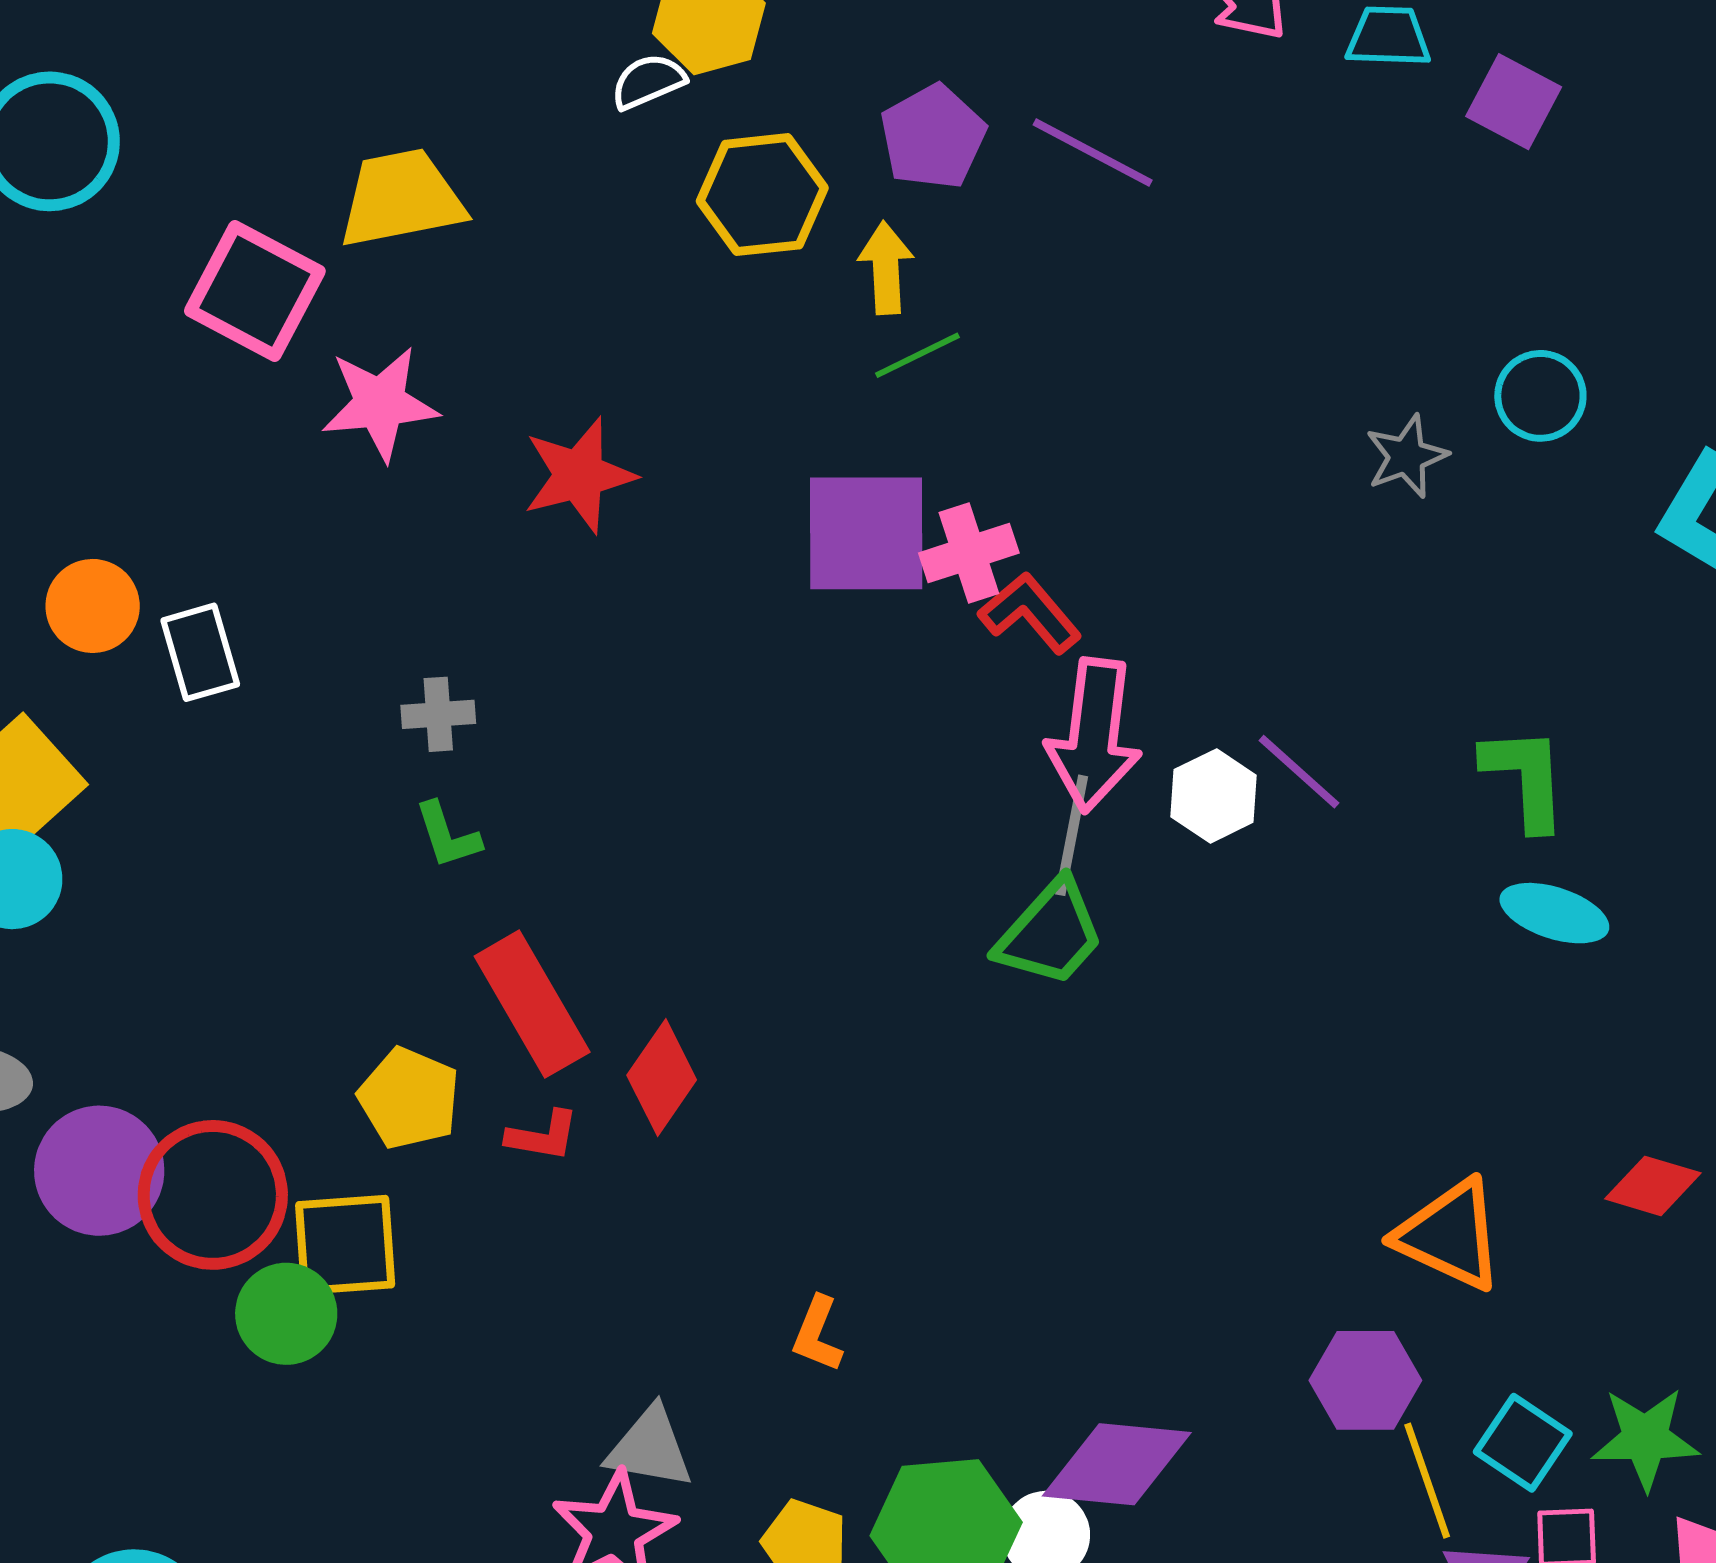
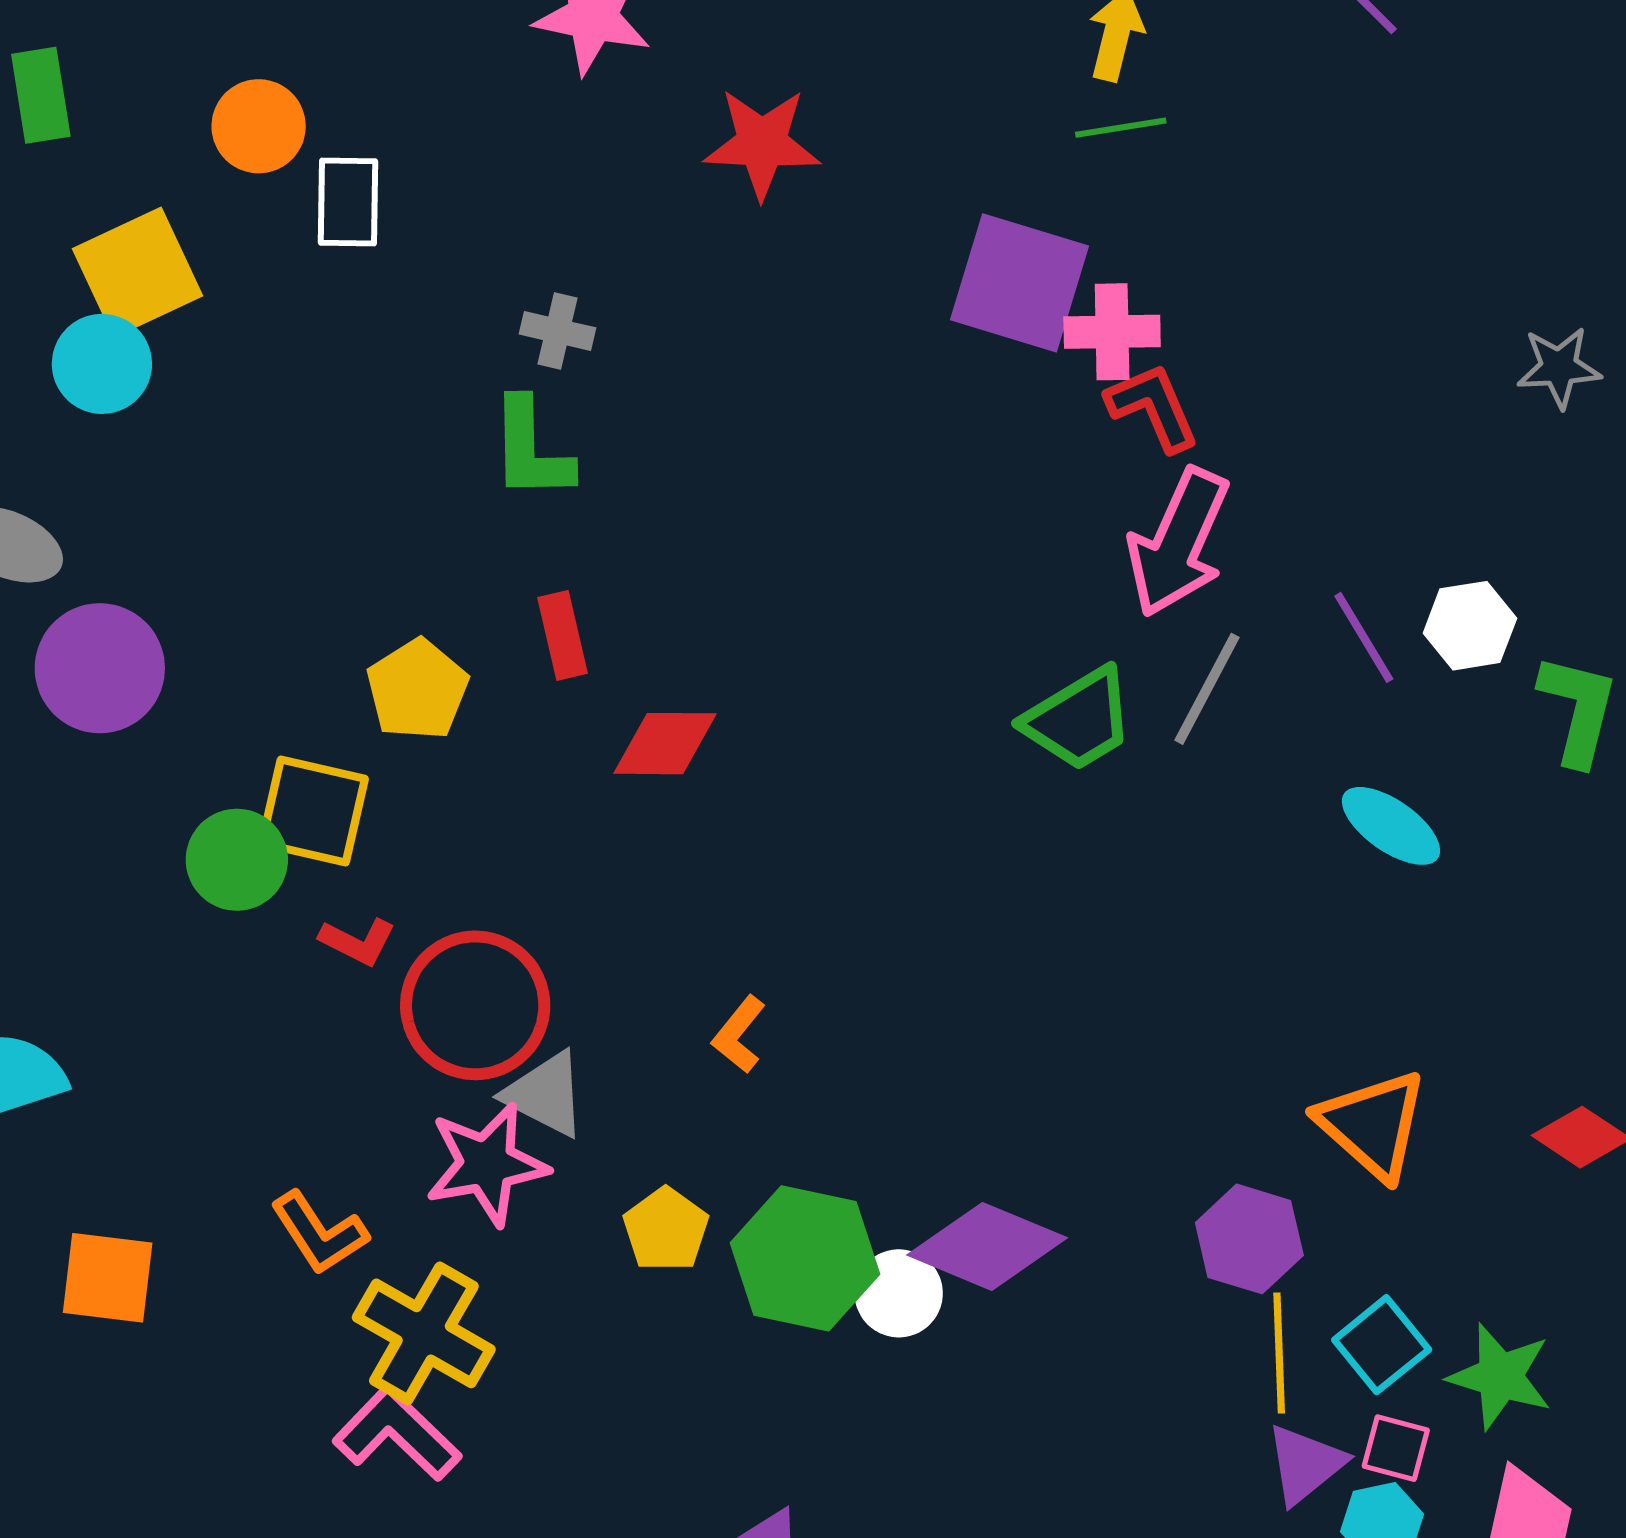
white hexagon: (1214, 796) -> (1470, 626), moved
green L-shape: (447, 835) -> (531, 449), size x1.5
gray line: (1072, 835) -> (1207, 689), moved
cyan ellipse: (1554, 913) -> (1391, 826), moved
red rectangle: (532, 1004) -> (562, 635), size x0.6
red diamond: (662, 1078) -> (665, 744), turned 39
red L-shape: (543, 1136) -> (358, 941), moved
red circle: (213, 1195) -> (475, 1005), moved

